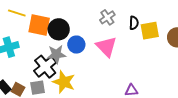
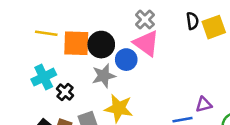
gray cross: (107, 17) -> (145, 20), moved
pink triangle: (106, 47) -> (146, 43), moved
black cross: (45, 67) -> (65, 92), moved, size x0.6

